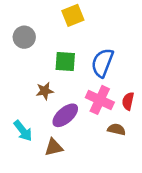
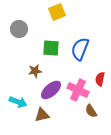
pink cross: (100, 100) -> (78, 90), moved
brown semicircle: (116, 129) -> (91, 111), moved, turned -136
cyan arrow: (23, 131) -> (18, 102), turned -30

